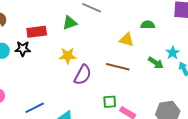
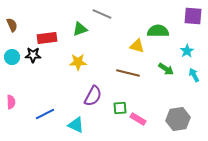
green semicircle: (148, 25) -> (158, 31), size x1.5
cyan star: (173, 53) -> (187, 51), moved
purple semicircle: (83, 75) -> (93, 96), moved

